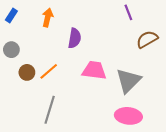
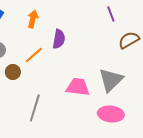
pink trapezoid: (94, 70) -> (78, 87), moved
orange line: (49, 71) -> (34, 55), moved

